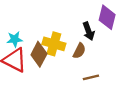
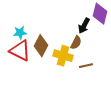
black arrow: (89, 31) -> (84, 26), turned 49
yellow cross: (54, 44) -> (63, 56), moved

